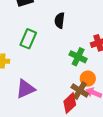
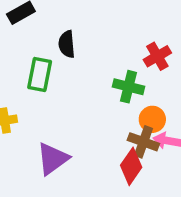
black semicircle: (60, 20) -> (67, 44), moved

